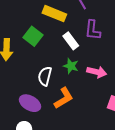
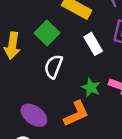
green star: (71, 66) -> (91, 87), moved
white semicircle: (45, 76) -> (53, 67), moved

